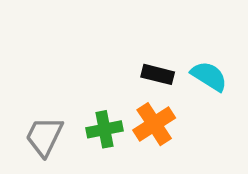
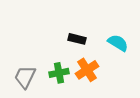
black rectangle: (158, 74) -> (77, 39), moved

